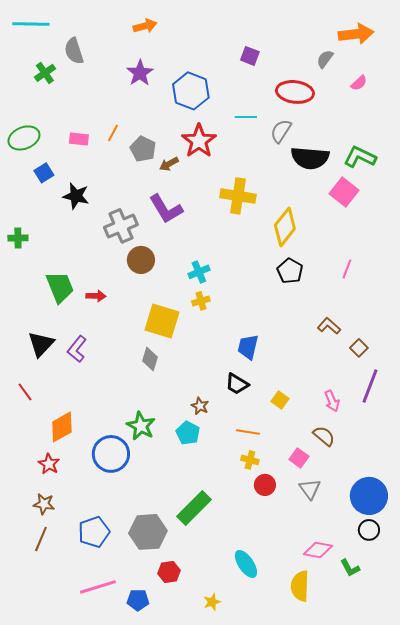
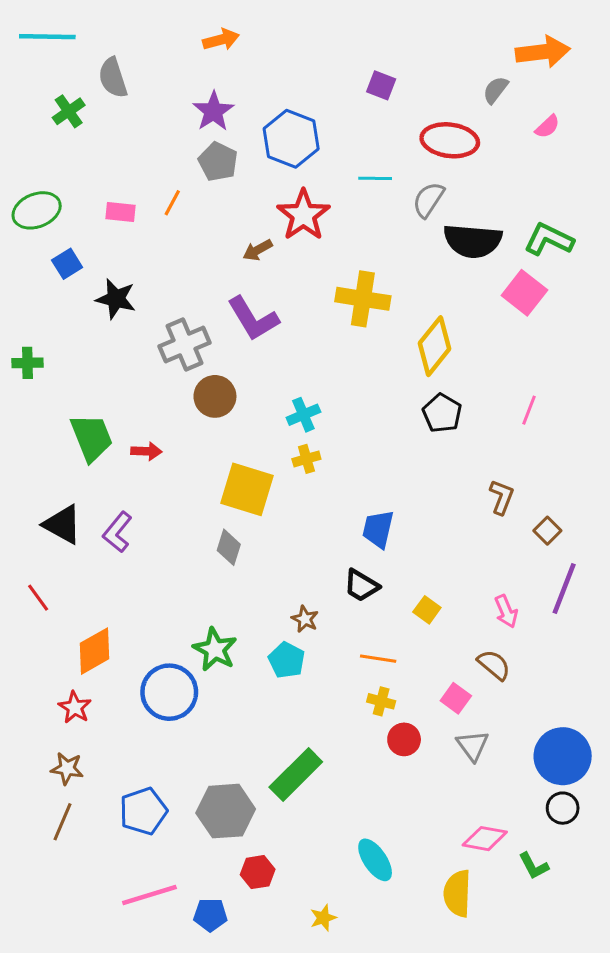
gray pentagon: (143, 149) -> (218, 162), moved
brown L-shape: (329, 326) -> (502, 497), turned 70
black triangle: (41, 344) -> (63, 524), turned -44

